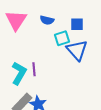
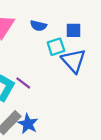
purple line: (34, 69) -> (23, 83), turned -48

